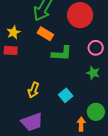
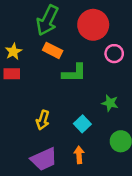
pink circle: (96, 48) -> (114, 54), moved
green star: (93, 73) -> (110, 103), moved
orange arrow: (81, 124) -> (79, 155), moved

